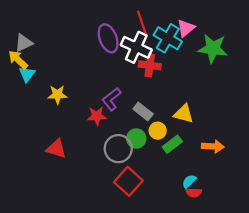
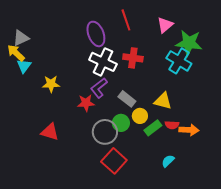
cyan cross: (168, 38) -> (179, 61), moved
white cross: (136, 47) -> (103, 62), moved
red semicircle: (194, 193) -> (172, 125), moved

